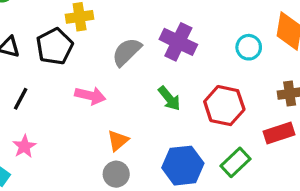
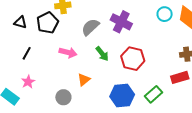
cyan circle: (249, 47) -> (165, 14), moved
green arrow: (169, 98) -> (102, 54), moved
red hexagon: (224, 106) -> (133, 59), moved
gray circle: (116, 174) -> (63, 97), moved

